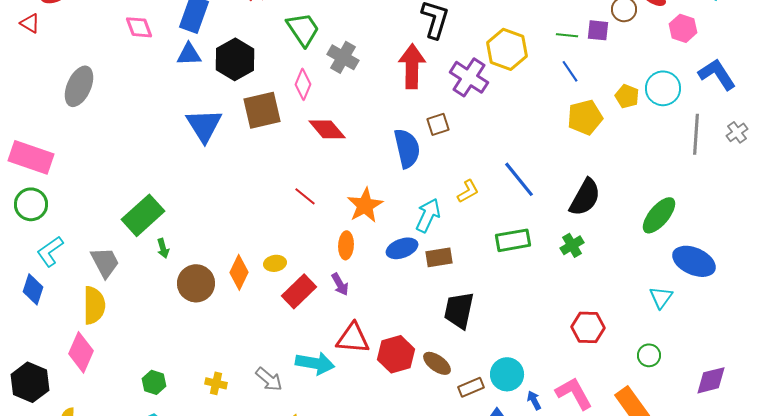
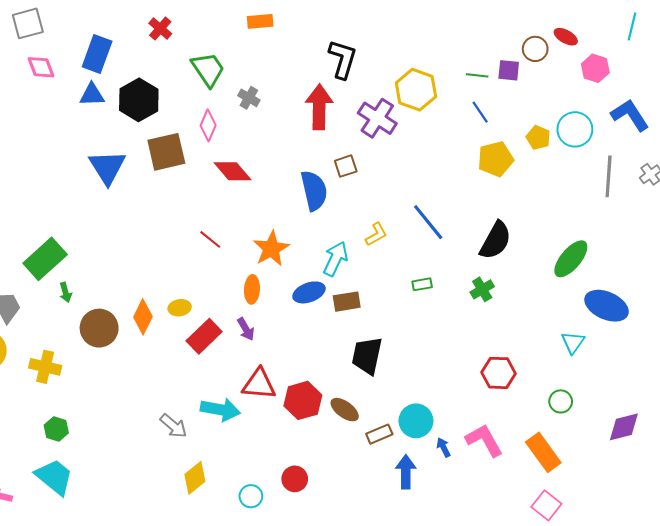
gray cross: (343, 57) -> (249, 98), size x0.7
green rectangle: (513, 240) -> (422, 284), size x0.6
yellow cross: (216, 383) -> (45, 367), moved, size x1.4

